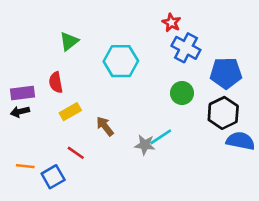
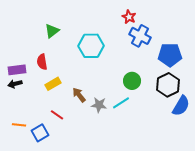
green circle: (182, 93) -> (132, 81), moved
blue semicircle: (240, 141) -> (181, 106), turned 110
gray star: (145, 145) -> (99, 105), moved

